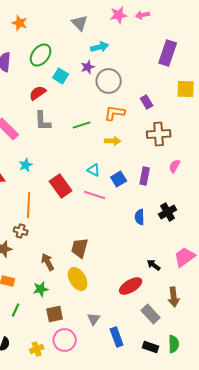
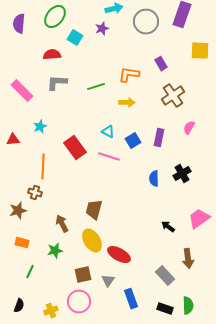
gray circle: (109, 81) -> (146, 22), moved
red semicircle: (38, 93) -> (52, 55), turned 30
gray L-shape: (43, 121) -> (57, 83), turned 95
brown cross: (159, 134) -> (173, 96), turned -30
red ellipse: (131, 286) -> (119, 255), moved, turned 60
brown square: (55, 314) -> (83, 275), moved

